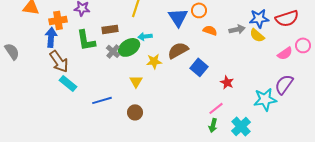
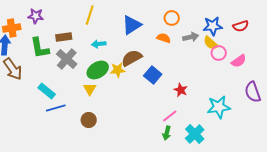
orange circle: (199, 10) -> (172, 18), moved
blue triangle: (178, 17) -> (132, 25), turned 30
red semicircle: (287, 18) -> (241, 26), size x0.7
pink circle: (303, 45) -> (219, 53), moved
green ellipse: (129, 47) -> (98, 70), moved
gray cross: (113, 51) -> (67, 59), size x1.5
yellow star: (154, 61) -> (118, 70), moved
cyan rectangle: (68, 83) -> (47, 91), moved
purple semicircle: (284, 84) -> (253, 92), moved, turned -55

